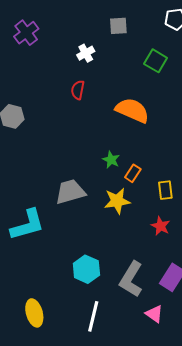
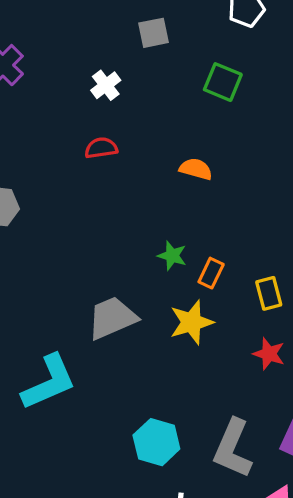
red semicircle: (78, 90) -> (101, 148), turned 78
orange semicircle: (132, 110) -> (196, 169), size x0.6

